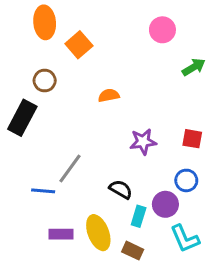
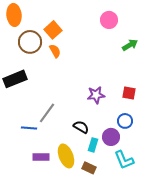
orange ellipse: (45, 22) -> (14, 15), moved
brown circle: (45, 81) -> (30, 42), moved, size x1.5
orange semicircle: (109, 95) -> (55, 51), moved, turned 72
black rectangle: (22, 118) -> (15, 79), turned 40

